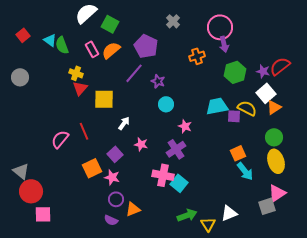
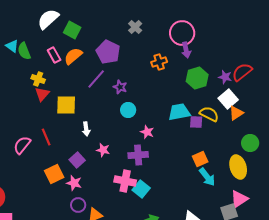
white arrow: (124, 123) -> (86, 129), turned 136
green circle: (274, 137) -> (250, 143), moved
purple cross: (176, 149) -> (138, 155), turned 30

